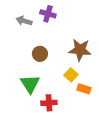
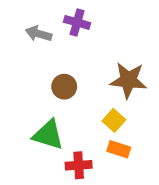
green triangle: (30, 84) -> (48, 135), turned -40
orange rectangle: (84, 89) -> (119, 149), moved

